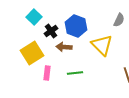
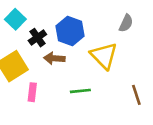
green line: (75, 73) -> (80, 91), moved

